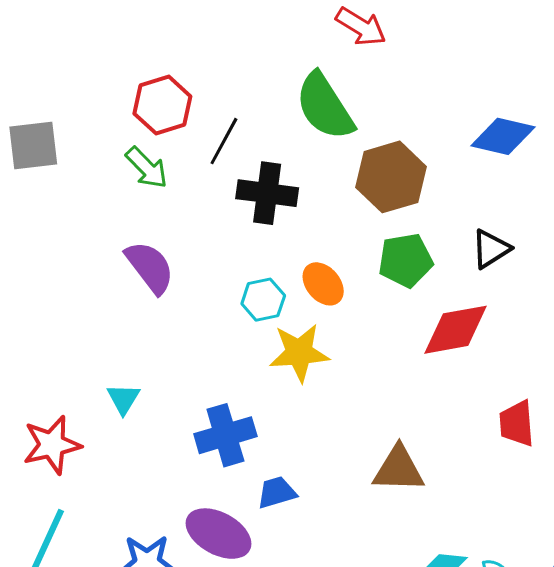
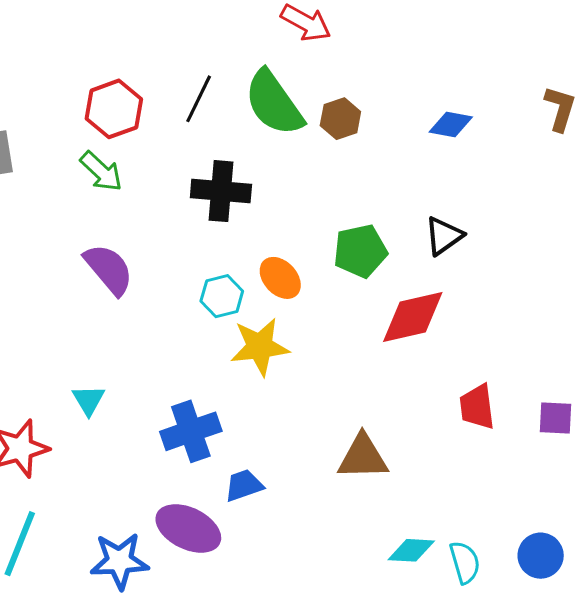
blue diamond: (503, 136) -> (451, 125), size x0.7
black line: (224, 141) -> (199, 99), moved
brown hexagon: (391, 177) -> (340, 119), moved, size x0.6

